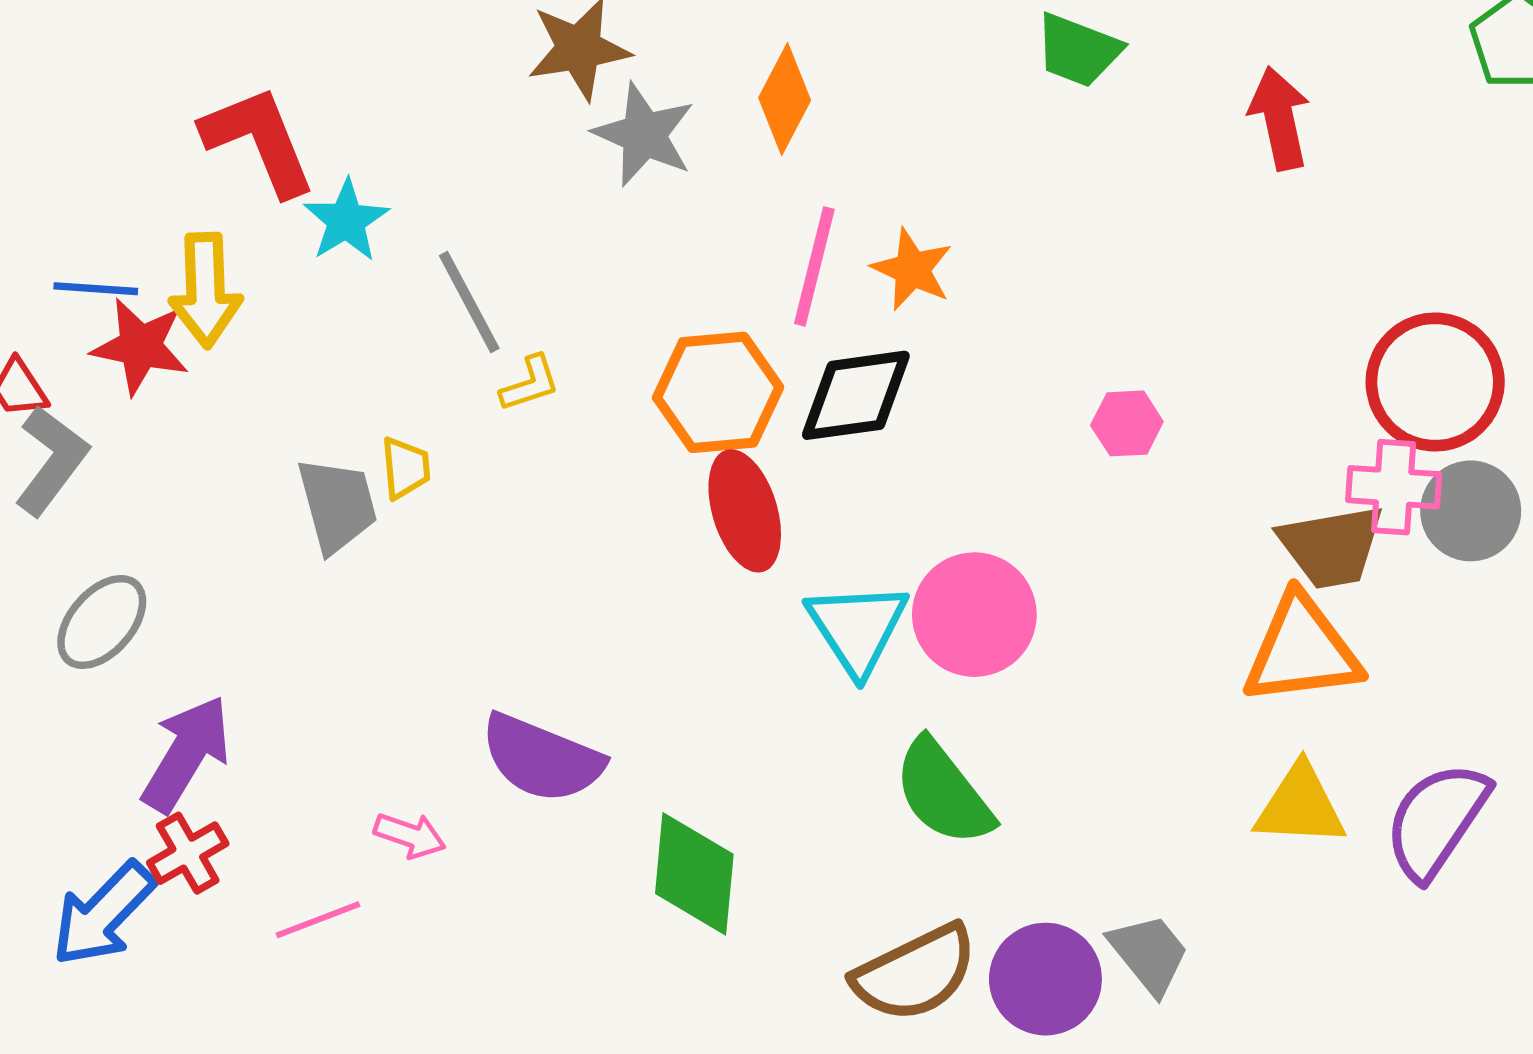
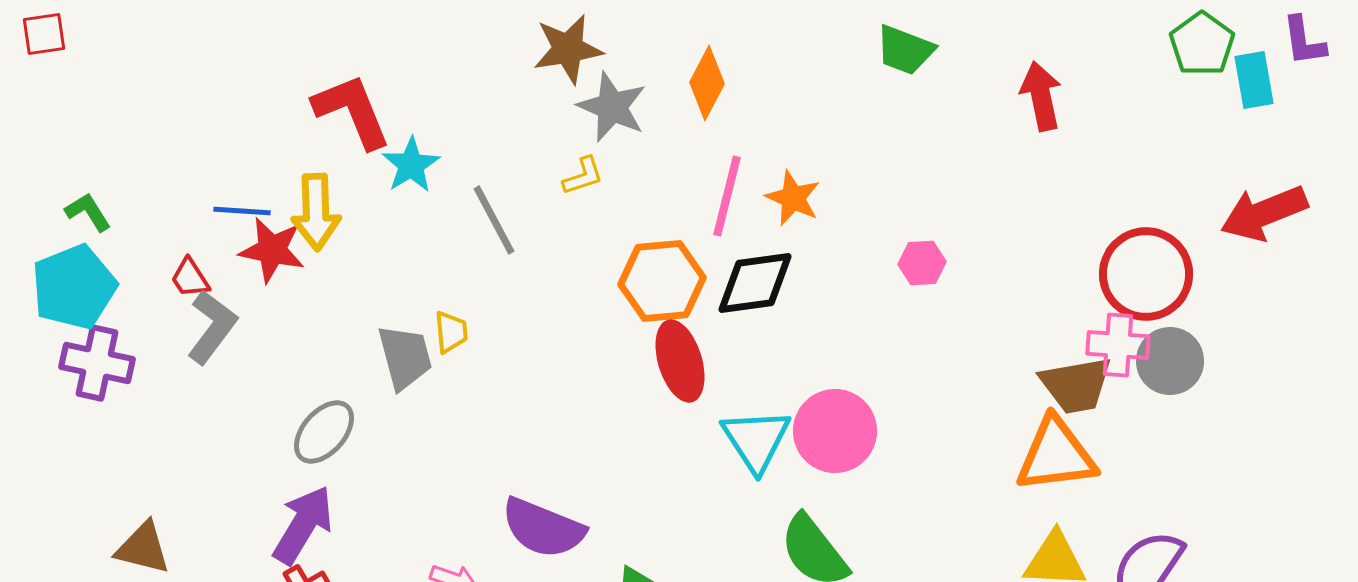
yellow L-shape: (530, 383) -> (583, 176), moved
pink hexagon: (1127, 423) -> (922, 263), moved
gray ellipse: (102, 622) -> (324, 432), moved

